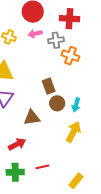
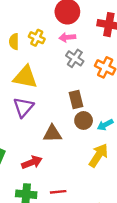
gray cross: (56, 40) -> (75, 58), moved, turned 35
cyan arrow: (76, 105) -> (105, 125), turned 40

